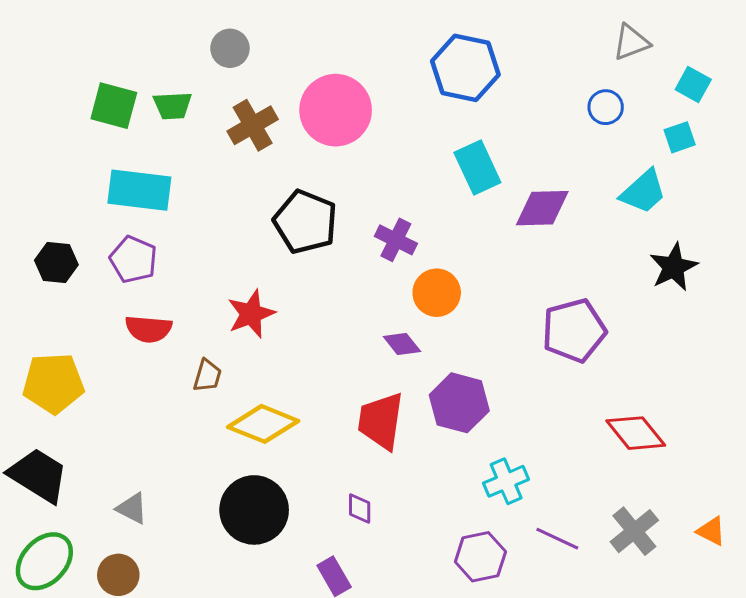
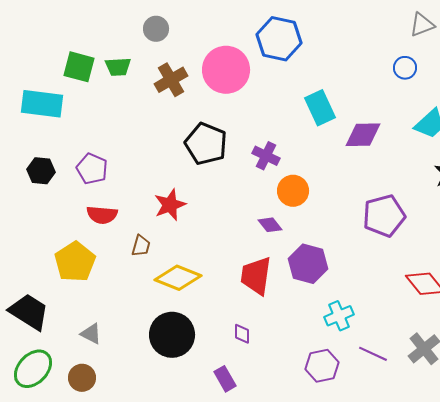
blue hexagon: (465, 68) -> (279, 39), moved
cyan rectangle: (139, 190) -> (42, 104), moved
yellow pentagon: (53, 383) -> (75, 262), moved, turned -30

